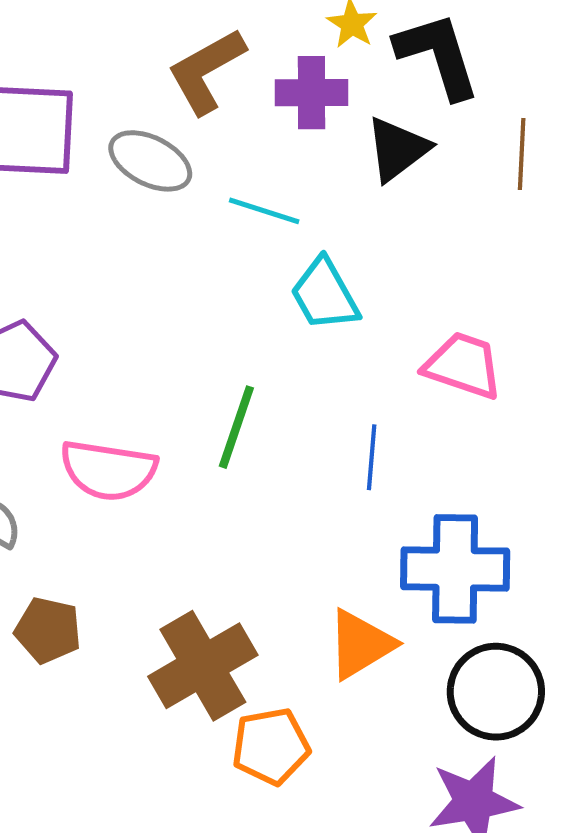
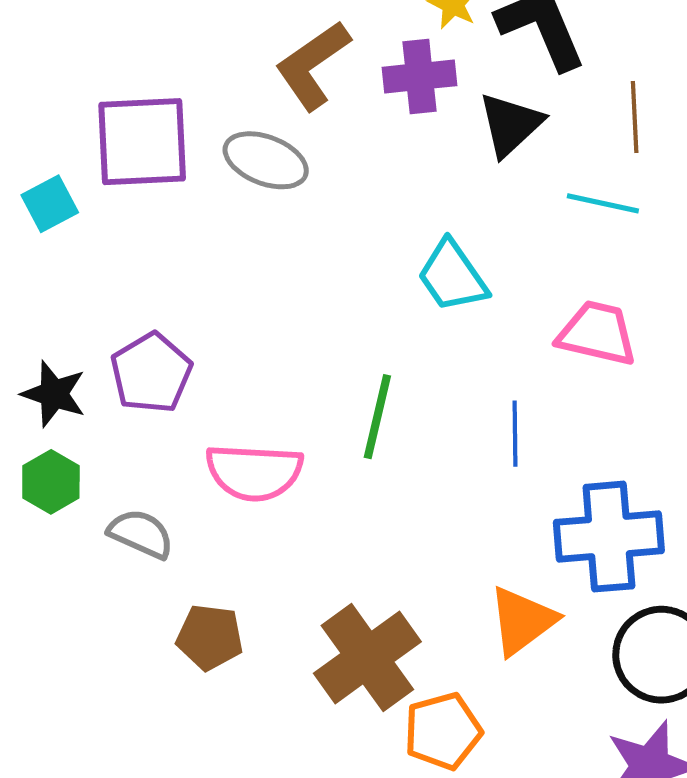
cyan line: (264, 211) -> (603, 203), moved

